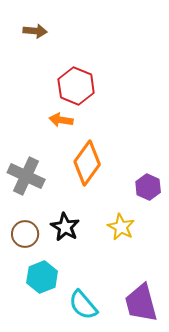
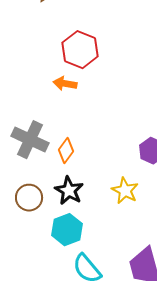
orange diamond: (87, 163) -> (66, 151), moved, size x0.6
cyan hexagon: (42, 277) -> (67, 230), moved

